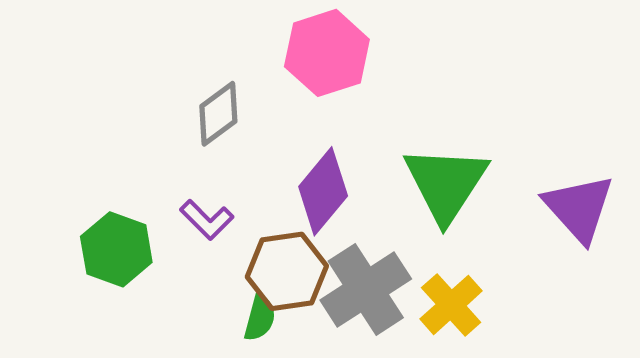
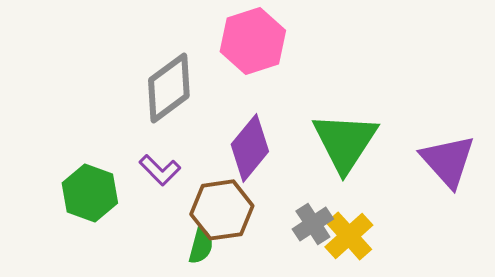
gray diamond: (218, 114) -> (169, 88), size x1.4
gray cross: (366, 289) -> (313, 224), moved, size x0.6

